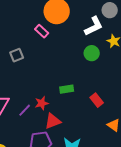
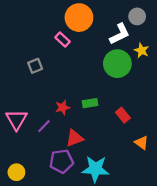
green circle: (92, 53) -> (117, 64), size x1.6
red star: (42, 103) -> (63, 108), moved

